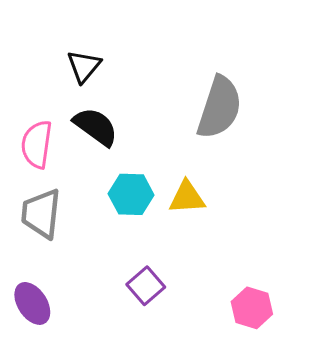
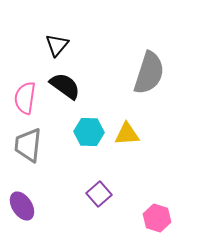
pink hexagon: (252, 308) -> (157, 218), moved

